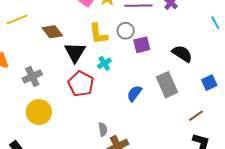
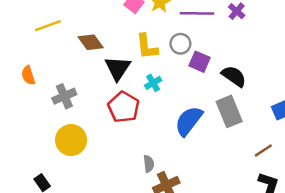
purple square: (142, 45) -> (200, 62), turned 36
black semicircle: (182, 54) -> (234, 76), moved
blue semicircle: (134, 93) -> (189, 121), size x1.5

